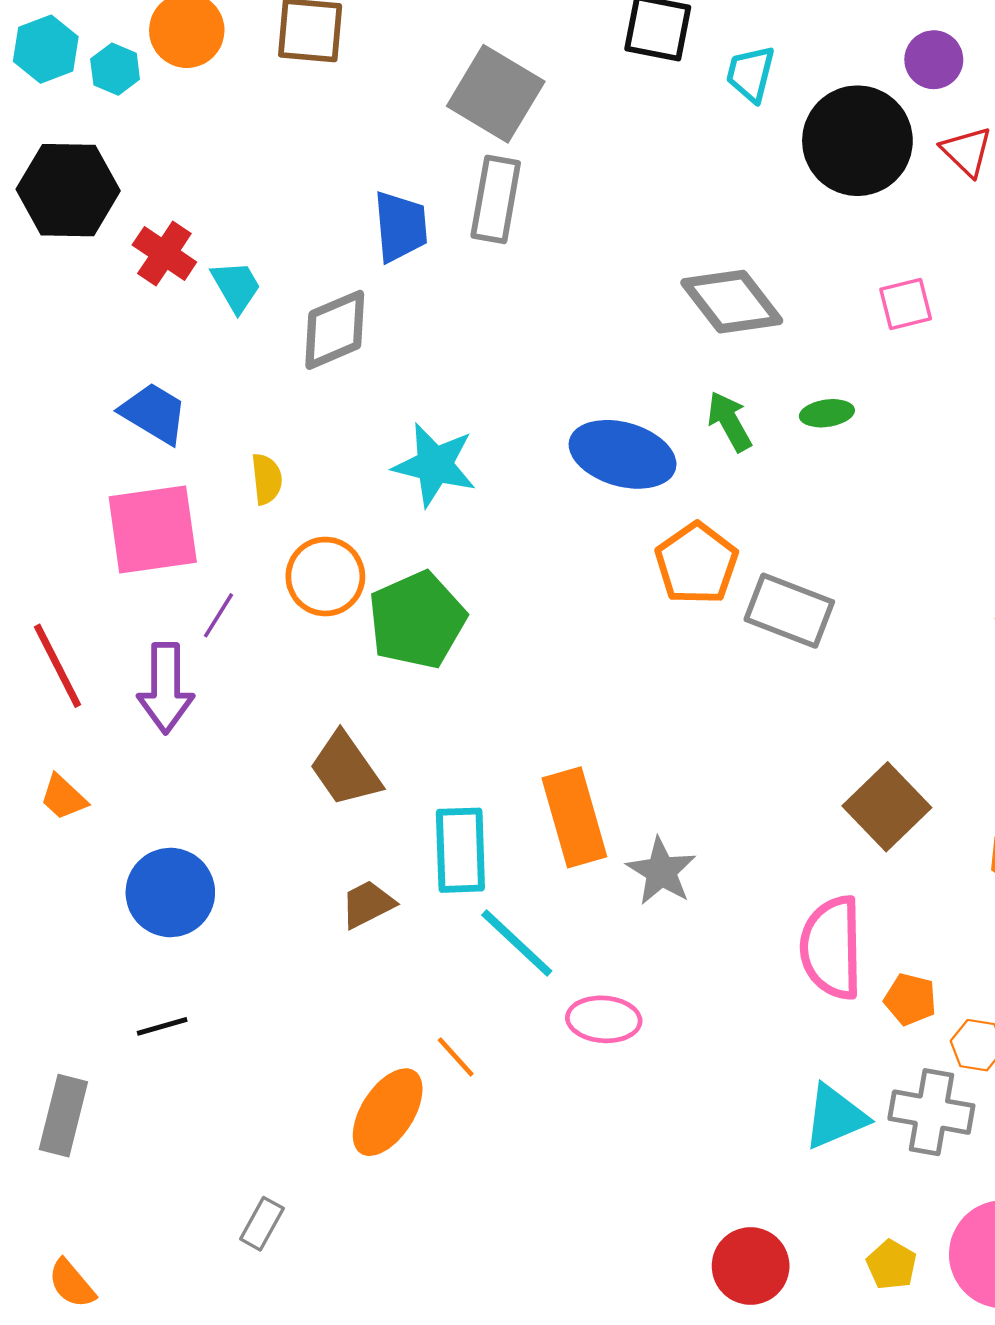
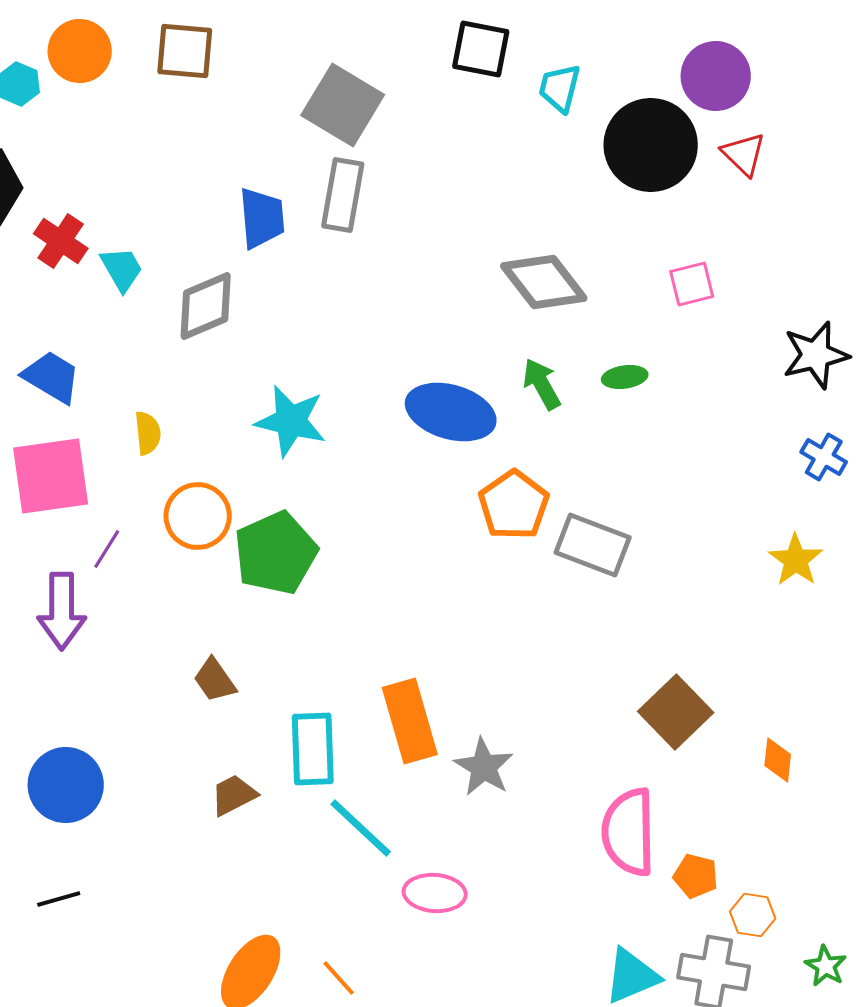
purple circle: (934, 60) -> (716, 76), size x1.4
brown trapezoid: (345, 769) -> (215, 680), size x0.7
orange line: (456, 1057) -> (339, 978), moved

